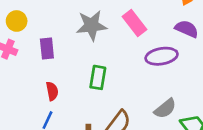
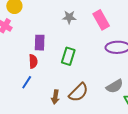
gray star: (92, 25) -> (69, 17), size x0.6
purple rectangle: (47, 48) -> (40, 43), moved

